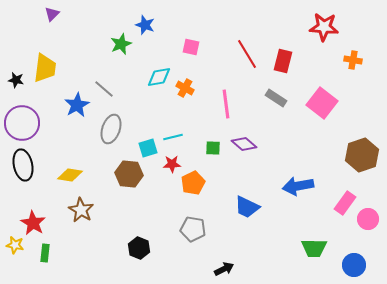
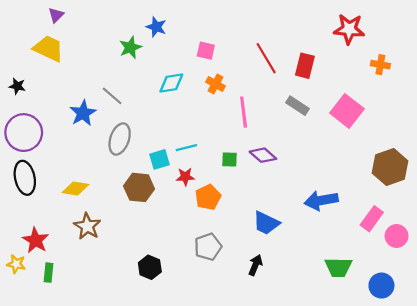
yellow trapezoid: (45, 68) -> (48, 48), moved, turned -72
orange cross: (185, 88) -> (216, 84), moved
gray pentagon: (193, 229) -> (208, 247), turned -30
black arrow: (224, 269) -> (255, 265), moved, turned -42

